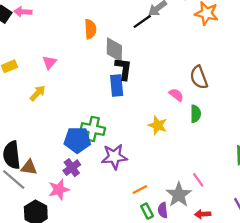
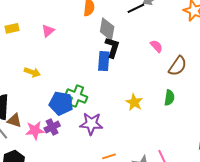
brown semicircle: (199, 77) -> (178, 66), turned -135
yellow arrow: (38, 93) -> (32, 72), moved, turned 56
pink semicircle: (176, 95) -> (156, 46), moved
pink star: (59, 190) -> (35, 130), moved

